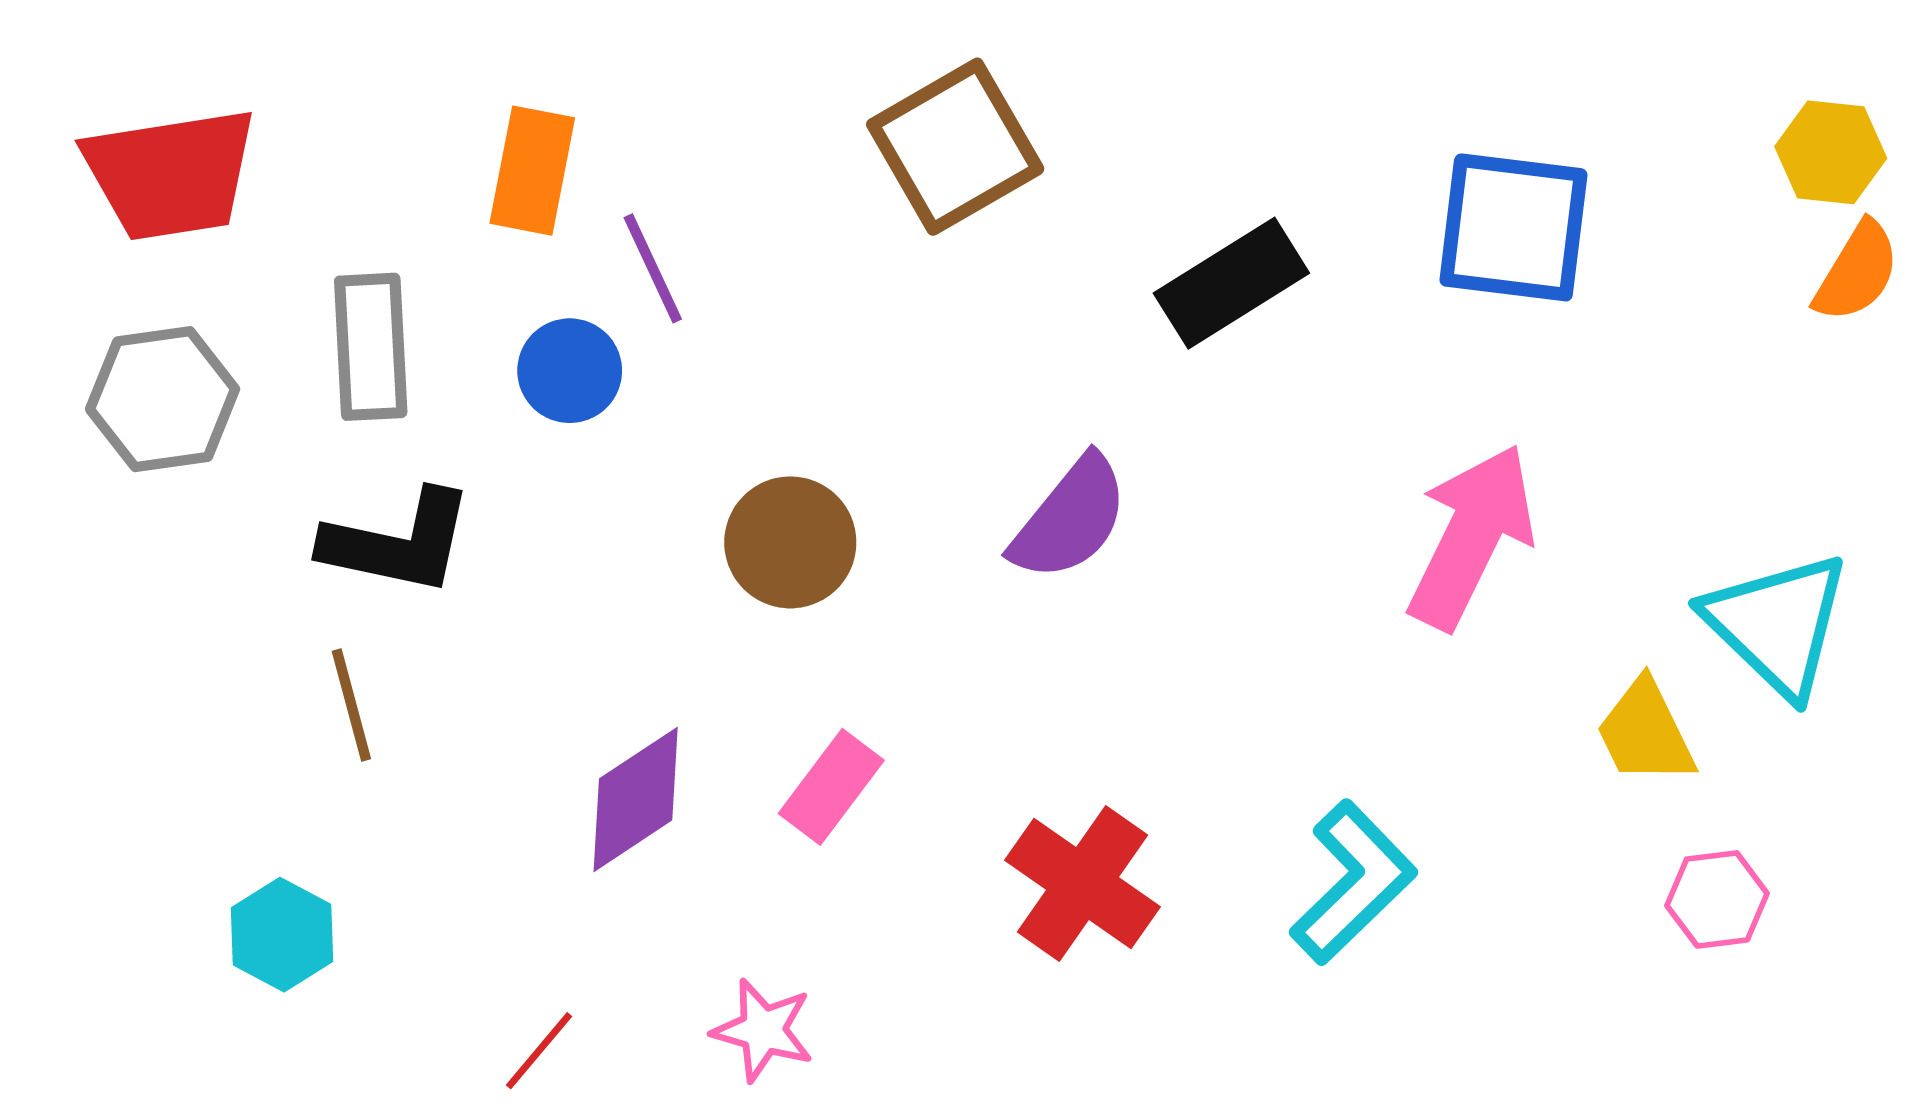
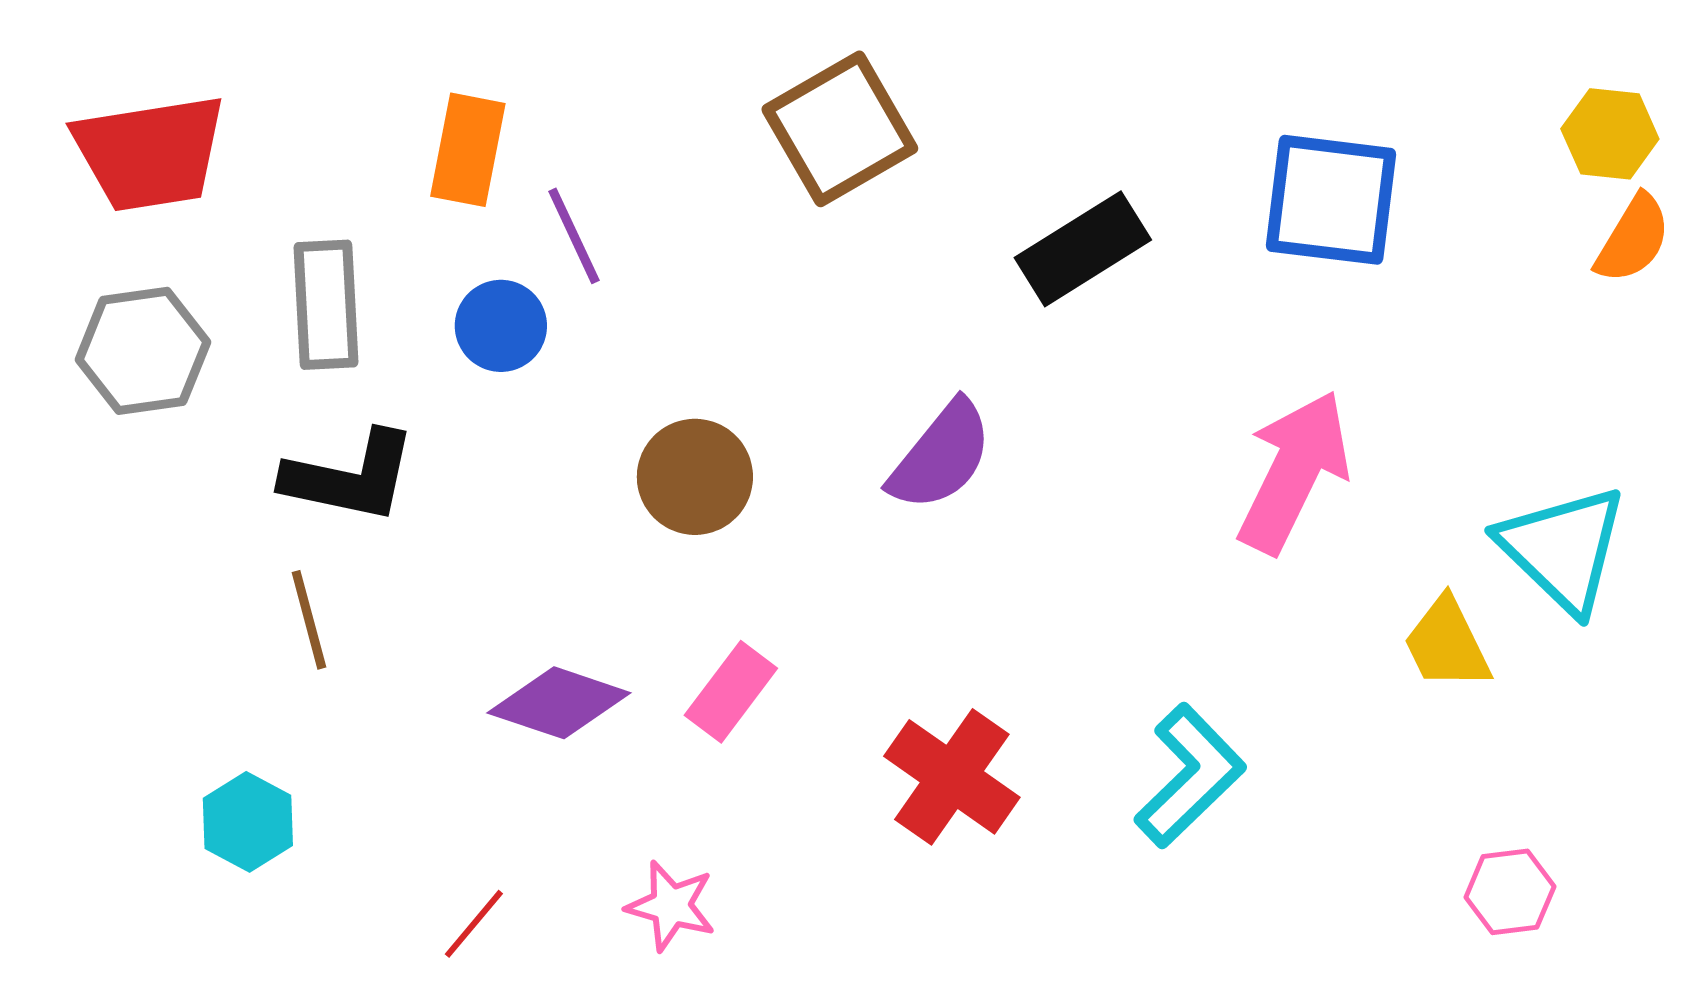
purple diamond: (636, 799) -> (559, 703), turned 52
pink hexagon: (1717, 899) -> (1510, 892), moved

